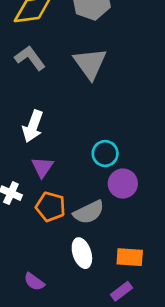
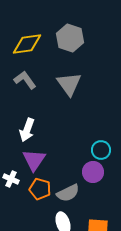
cyan circle: (105, 154) -> (101, 150), moved
purple triangle: (42, 167) -> (34, 160), size x1.4

